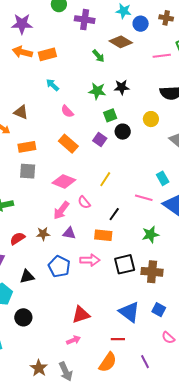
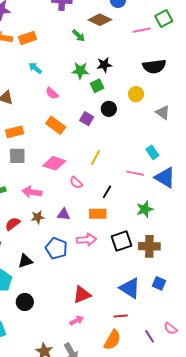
green square: (110, 115) -> (97, 86), moved
pink arrow: (61, 210) -> (32, 192), moved, turned 66
pink semicircle: (168, 338) -> (171, 329), moved

